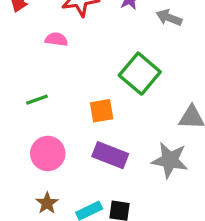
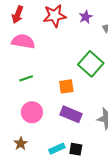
pink semicircle: (56, 39) -> (23, 41), moved, size x1.6
brown star: (47, 203) -> (21, 144), moved

